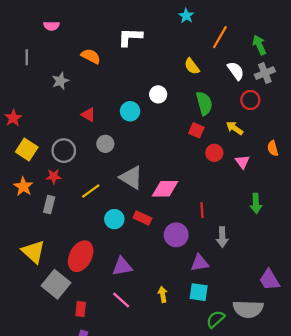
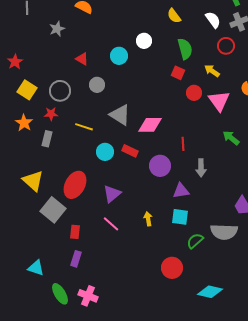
pink triangle: (242, 162) -> (219, 101), size x1.6
yellow line: (91, 191) -> (84, 127), turned 54
green arrow: (256, 203) -> (231, 138), turned 132
purple triangle: (122, 266) -> (112, 194), turned -30

